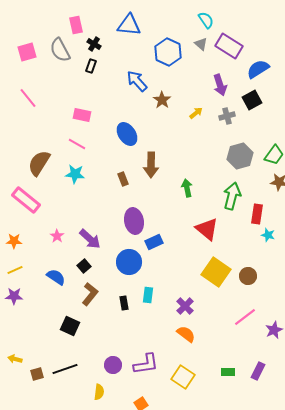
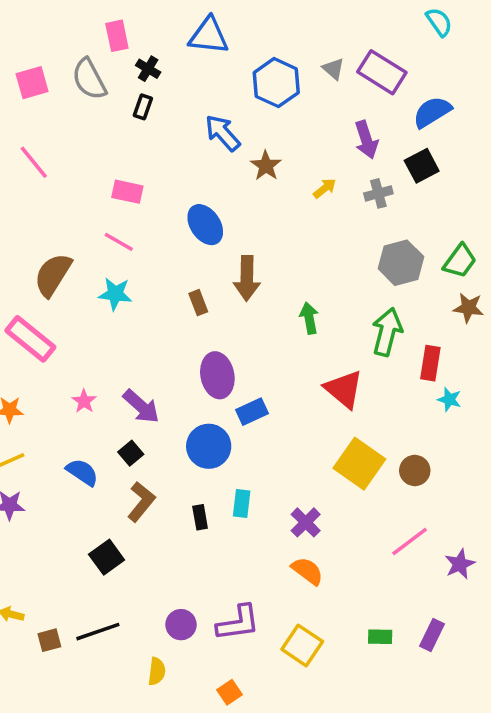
cyan semicircle: (206, 20) -> (439, 22), moved
black square: (70, 326) -> (107, 557), turned 30

